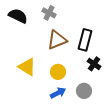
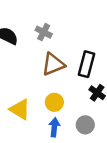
yellow triangle: (27, 67) -> (20, 109), moved
blue arrow: (58, 93) -> (54, 127), turned -56

